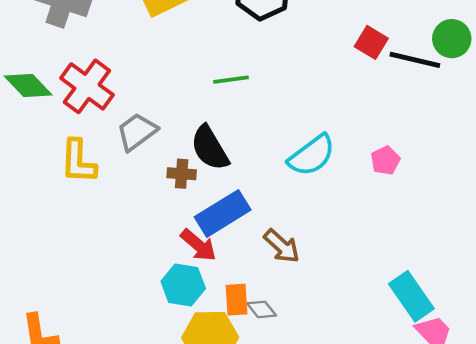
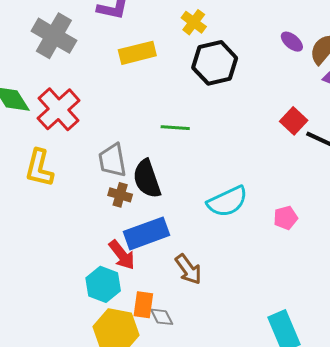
gray trapezoid: (137, 132) -> (112, 160), moved, turned -75

